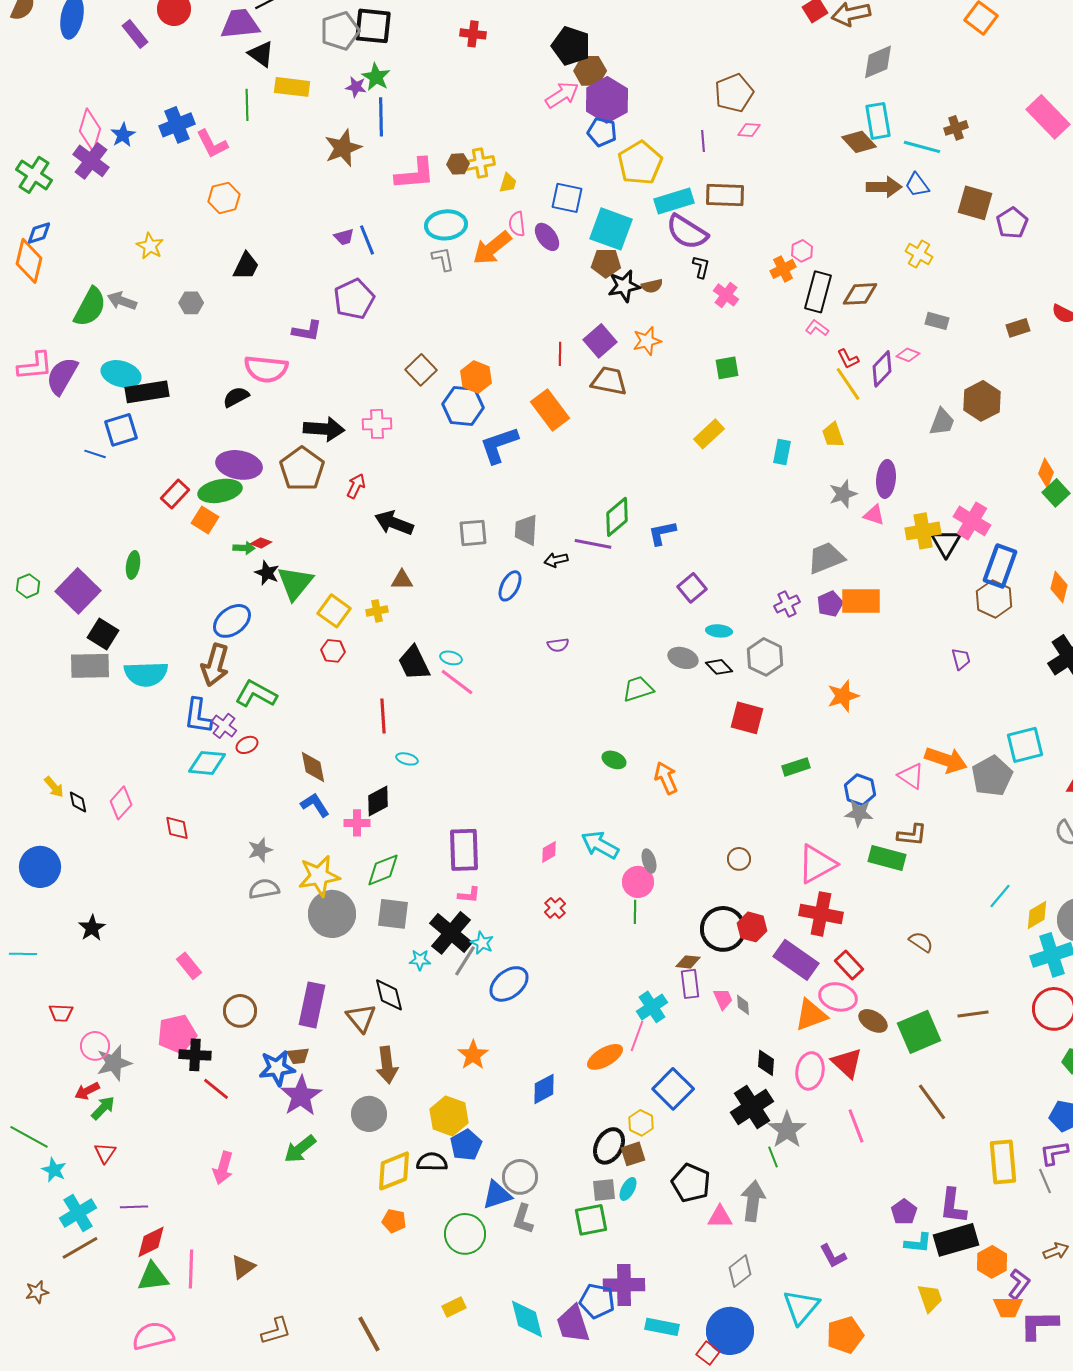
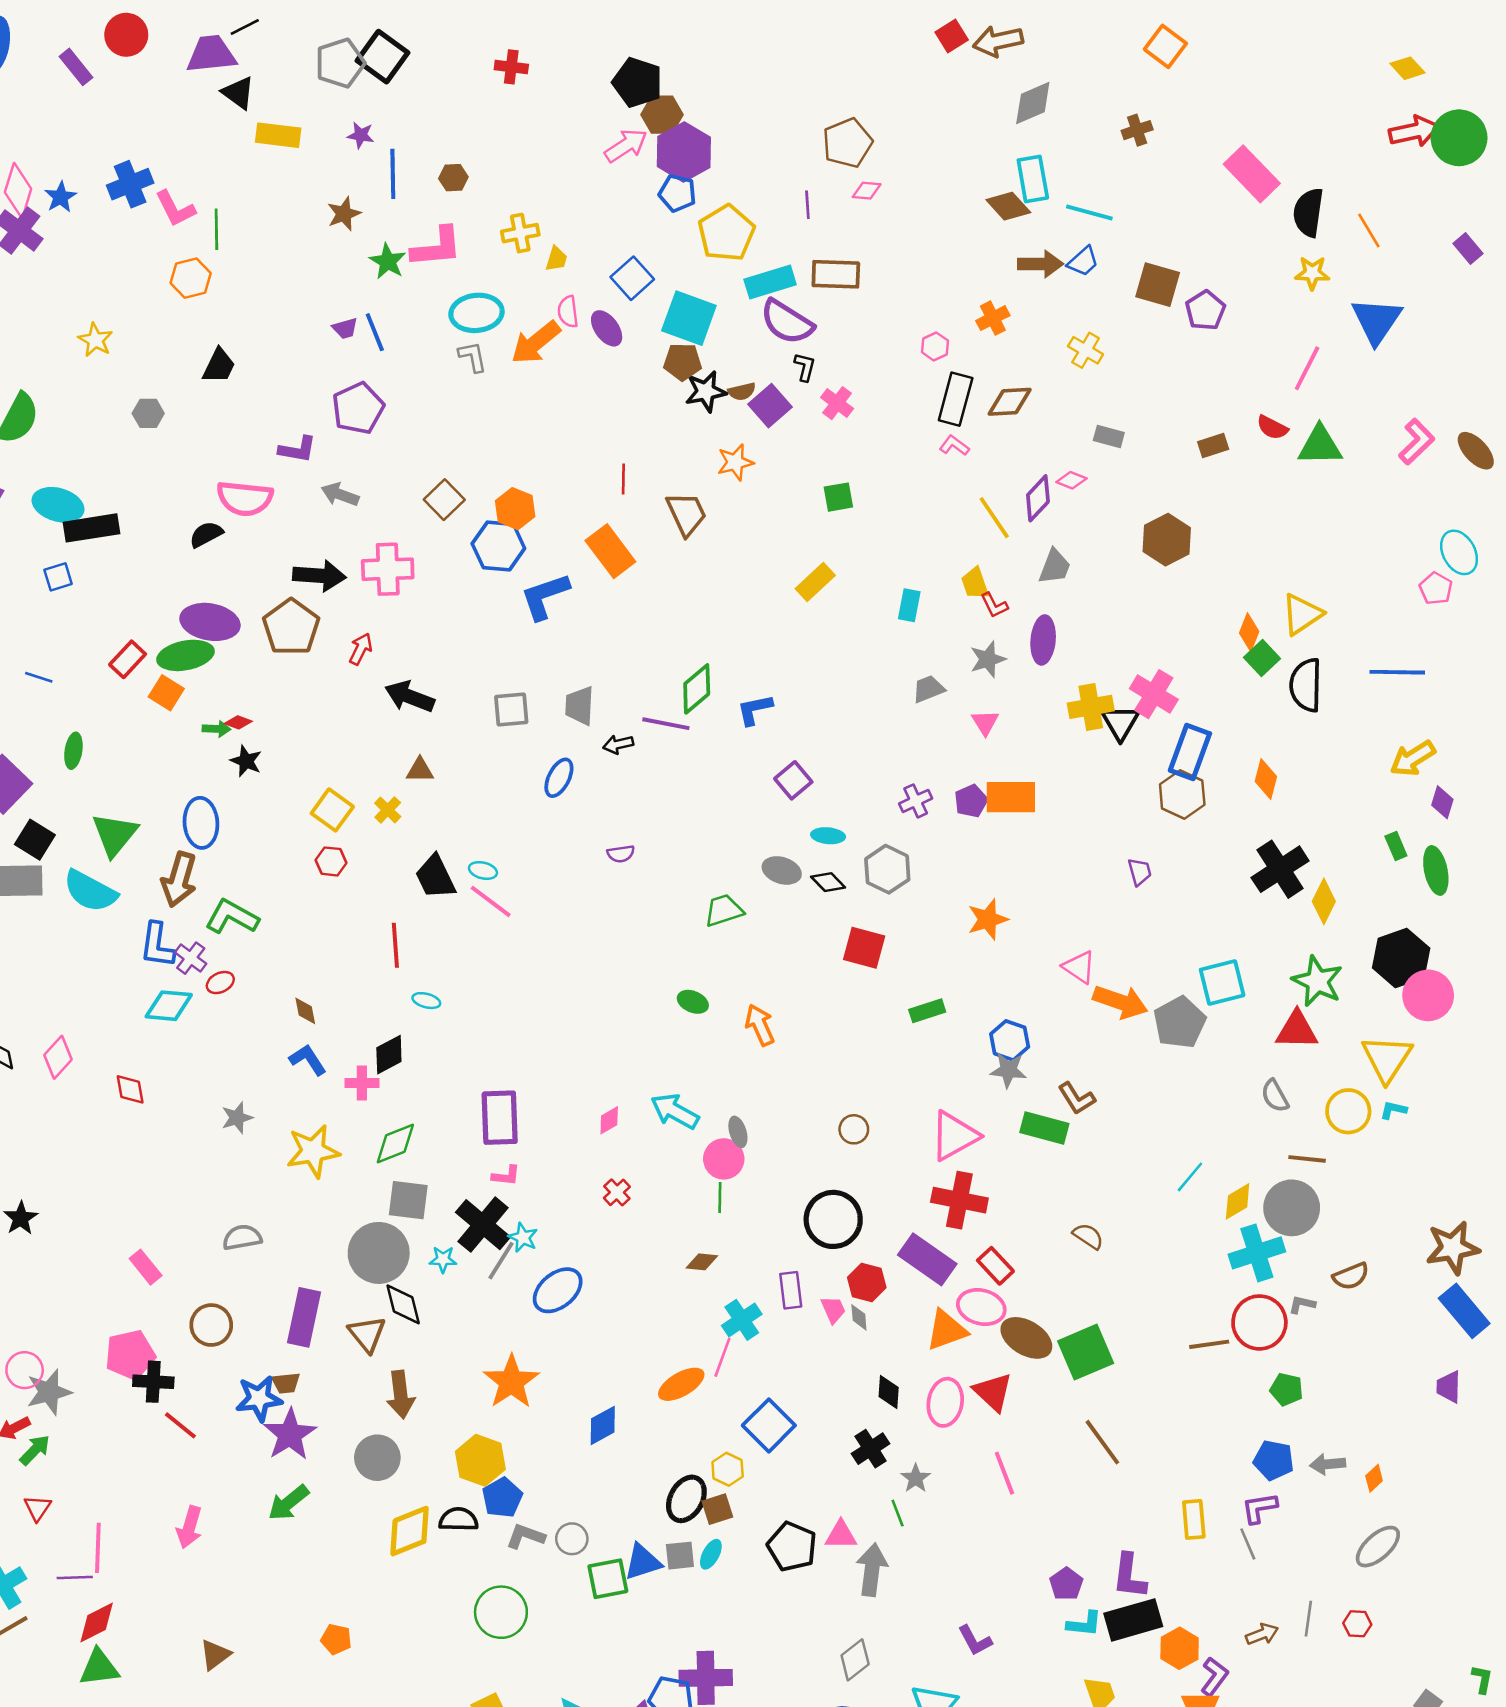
black square: (373, 26) -> (383, 57), turned 30
green star: (376, 77) -> (388, 261), moved
green line: (247, 105) -> (216, 229), moved
brown cross: (956, 128) -> (1137, 130), moved
brown star: (343, 148) -> (344, 214), size x0.7
brown hexagon: (458, 164) -> (453, 178), moved
blue trapezoid: (917, 185) -> (1083, 261), turned -96
blue square: (567, 198) -> (632, 278), turned 36
orange cross: (783, 269) -> (993, 318), moved
gray arrow: (122, 301) -> (340, 494), moved
purple square: (600, 341) -> (770, 406), moved
red L-shape: (848, 359) -> (994, 605), moved
brown trapezoid: (609, 381) -> (686, 514), turned 54
gray trapezoid: (942, 422) -> (1055, 567), moved
pink cross: (377, 424) -> (388, 569), size x1.4
blue square: (121, 430) -> (58, 577), size x0.7
blue line: (95, 454) -> (39, 677), moved
pink triangle: (874, 515) -> (985, 722), moved, turned 40
gray trapezoid: (826, 558) -> (929, 689), moved, size x0.7
green triangle: (295, 583) -> (115, 834), moved
yellow cross: (377, 611) -> (388, 810), turned -35
blue ellipse: (232, 621) -> (201, 823), turned -57
cyan semicircle: (146, 674) -> (90, 891), turned 30
brown diamond: (313, 767) -> (305, 1011), size x0.7
pink triangle: (911, 776) -> (1079, 967), moved
brown L-shape: (912, 835) -> (1077, 1098), turned 52
gray semicircle: (264, 889) -> (242, 1237), moved
gray circle: (332, 914) -> (379, 1253), moved
red hexagon: (752, 927) -> (867, 1283), moved
brown diamond: (688, 962) -> (702, 1262), moved
brown line: (973, 1014) -> (1209, 1344), moved
brown ellipse: (873, 1021) -> (1026, 1338), size x1.4
orange star: (473, 1055) -> (511, 1382), size x1.4
black cross: (752, 1107) -> (871, 1449), size x0.7
gray star: (787, 1130) -> (916, 1478), size x0.6
yellow rectangle: (1003, 1162) -> (1194, 1519), size x0.7
gray circle: (520, 1177) -> (572, 1539), size x0.7
blue triangle: (497, 1195) -> (643, 1562), moved
pink triangle: (720, 1217) -> (841, 1535), moved
gray L-shape: (523, 1219) -> (525, 1536), moved, turned 92
green square: (591, 1220) -> (608, 1579), moved
orange pentagon: (394, 1221) -> (336, 1639), moved
pink line: (191, 1269) -> (98, 1548), moved

